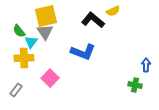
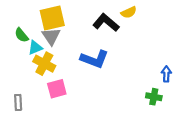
cyan triangle: (31, 42) -> (35, 48), turned 32
yellow cross: (24, 58) -> (44, 64), moved, turned 30
pink square: (50, 78) -> (57, 89), turned 30
gray rectangle: (16, 90) -> (18, 102), turned -40

